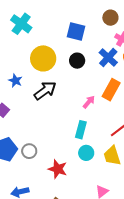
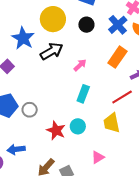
blue star: (15, 81) -> (23, 38), size x1.6
pink arrow: (89, 102) -> (80, 65), moved
cyan circle: (86, 153) -> (78, 126), moved

